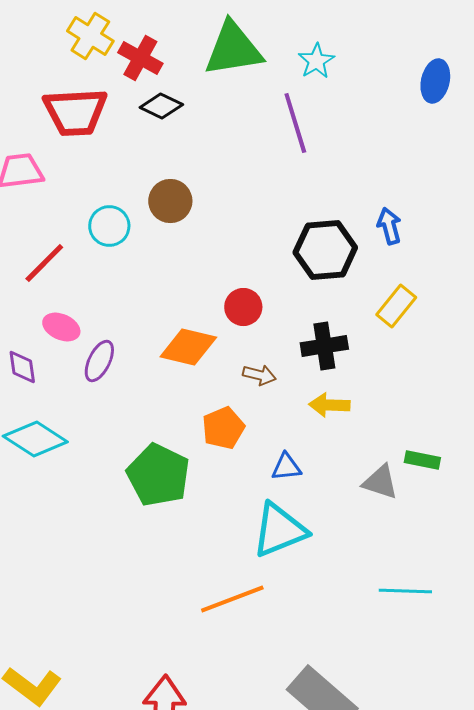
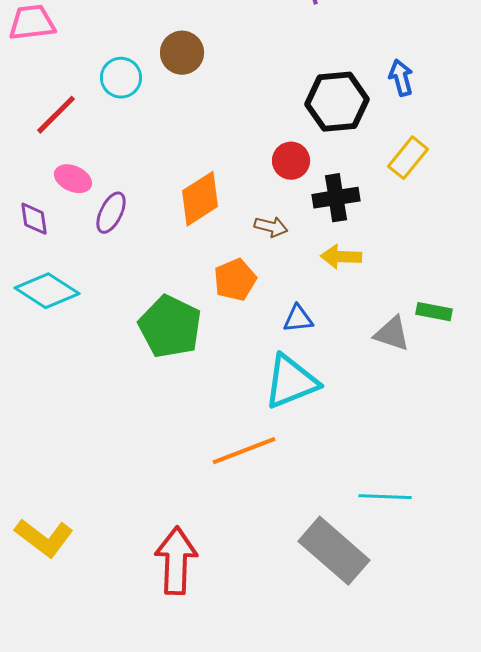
red circle: (243, 307) -> (291, 161), moved
orange diamond: (188, 347) -> (200, 199), turned -46
cyan line: (405, 591) -> (385, 497), moved

